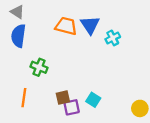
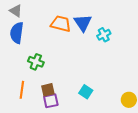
brown square: (63, 98) -> (48, 90), moved
purple square: (72, 107) -> (51, 101), moved

